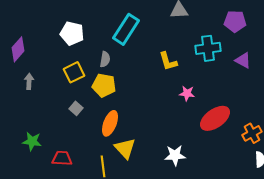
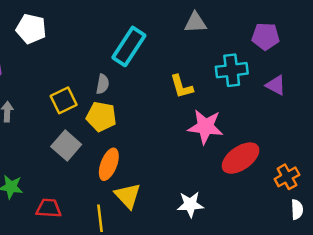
white pentagon: (72, 33) -> (31, 29), moved
pink star: (187, 93) -> (205, 127), size x1.8
gray square: (76, 108) -> (66, 145), size x1.6

